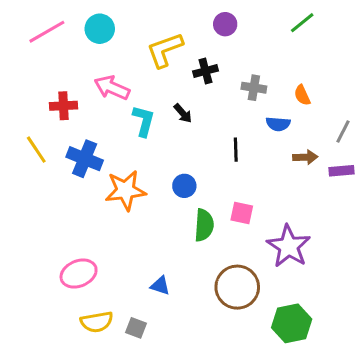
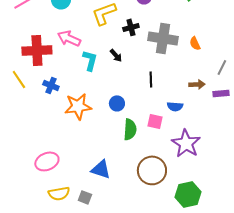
gray cross: (254, 88) -> (163, 38), size x1.8
red cross: (63, 106) -> (37, 50), size x1.6
blue semicircle: (278, 124) -> (175, 106), moved
blue cross: (85, 159) -> (51, 85), size x0.7
blue triangle: (160, 286) -> (101, 169), size x1.5

